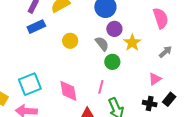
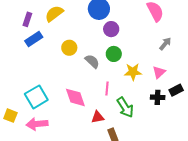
yellow star: (132, 43) -> (133, 72), moved, turned -30
gray semicircle: (102, 44) -> (92, 61), moved
green circle: (112, 62) -> (114, 54), moved
black rectangle: (169, 99) -> (176, 90), turned 32

